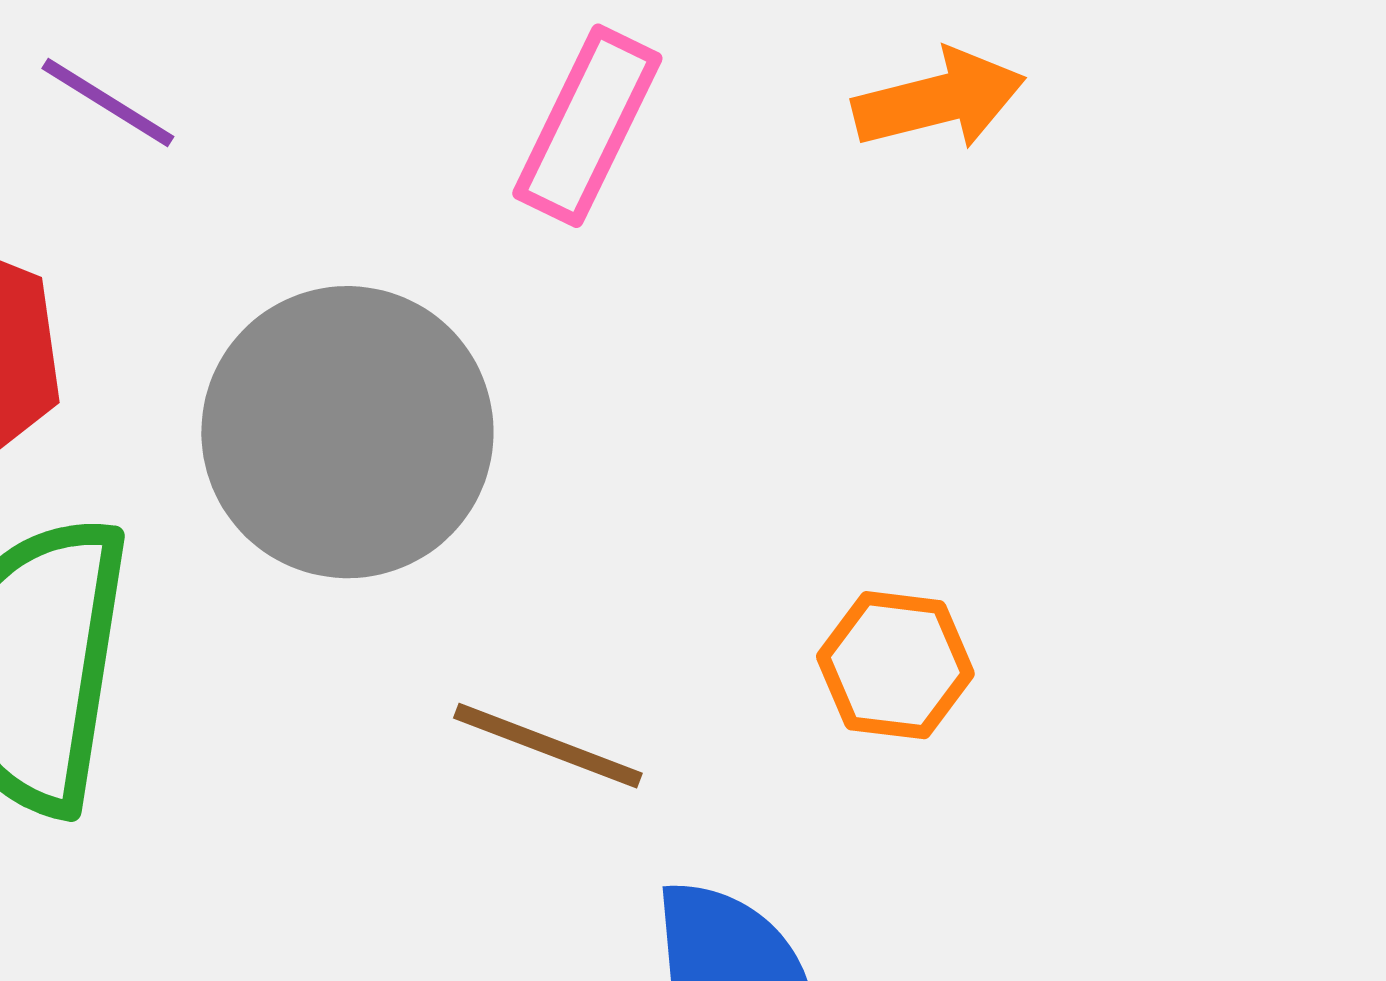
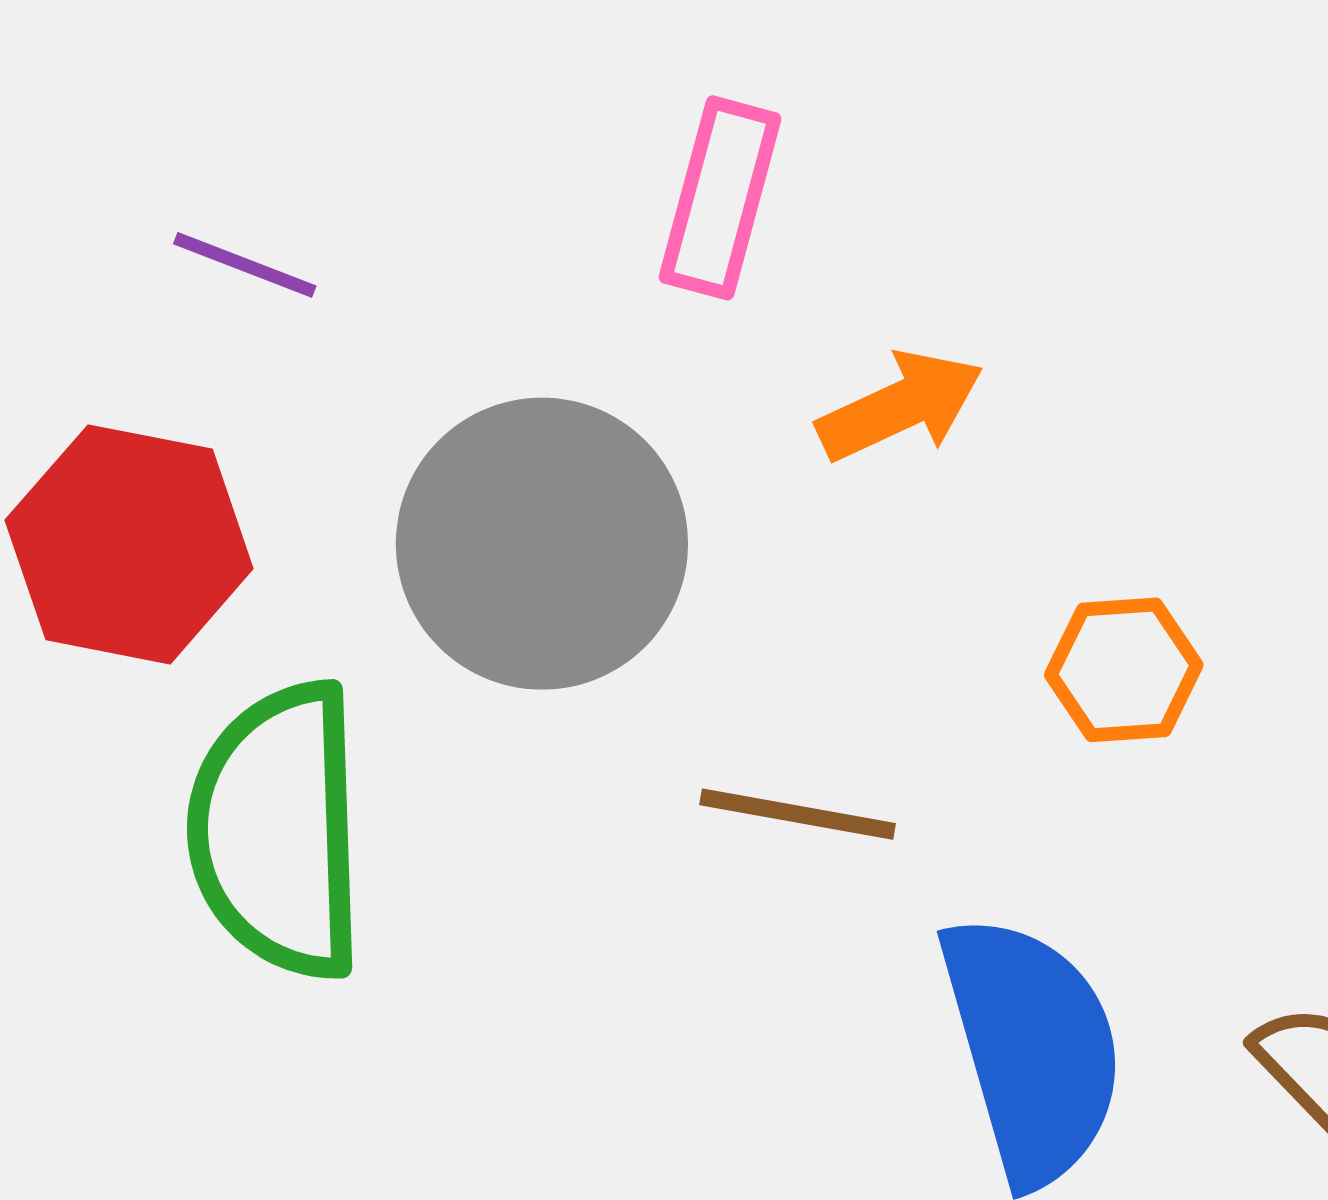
orange arrow: (939, 100) -> (900, 406), moved

